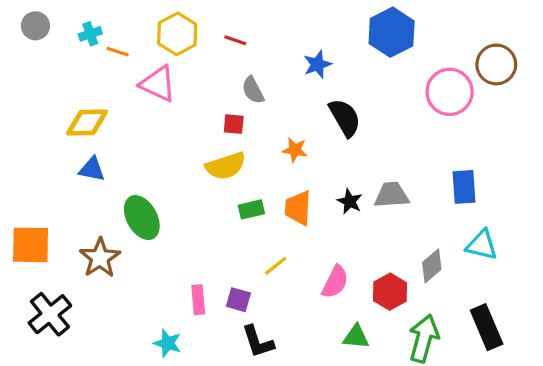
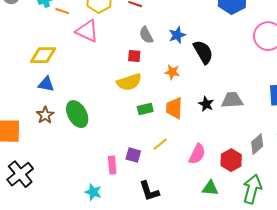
blue star: (317, 64) -> (177, 35), moved
brown star: (100, 258) -> (45, 115), moved, size x0.7
purple square: (238, 300) -> (133, 155), moved

